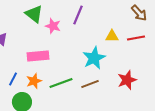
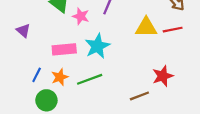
yellow triangle: (112, 36) -> (146, 27), size x1.5
cyan star: (94, 58) -> (97, 46), moved
brown line: (90, 84) -> (139, 96), moved

